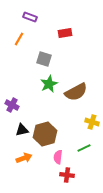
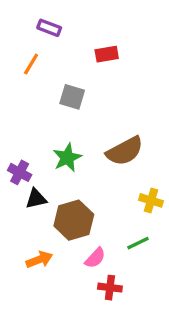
green star: (49, 84) -> (67, 158), moved
black triangle: (22, 130) -> (36, 199), moved
pink semicircle: (58, 157) -> (95, 258), turned -144

